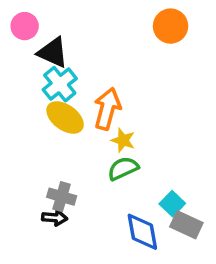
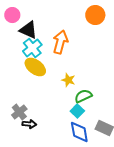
orange arrow: (107, 109) -> (60, 42), moved
green semicircle: (123, 168) -> (83, 96), moved
gray cross: (62, 197) -> (19, 112), moved, turned 35
cyan square: (172, 204) -> (77, 111), moved

